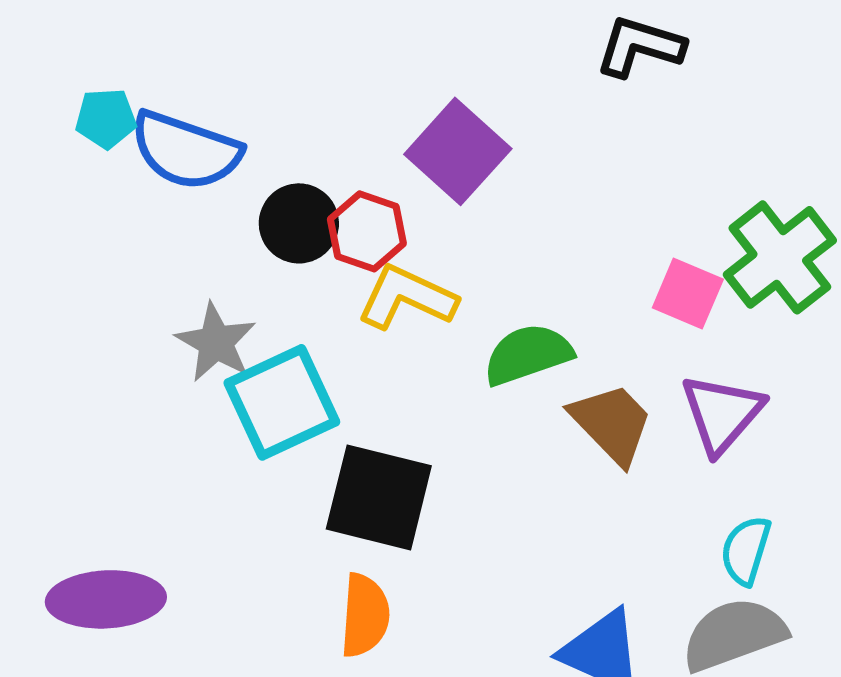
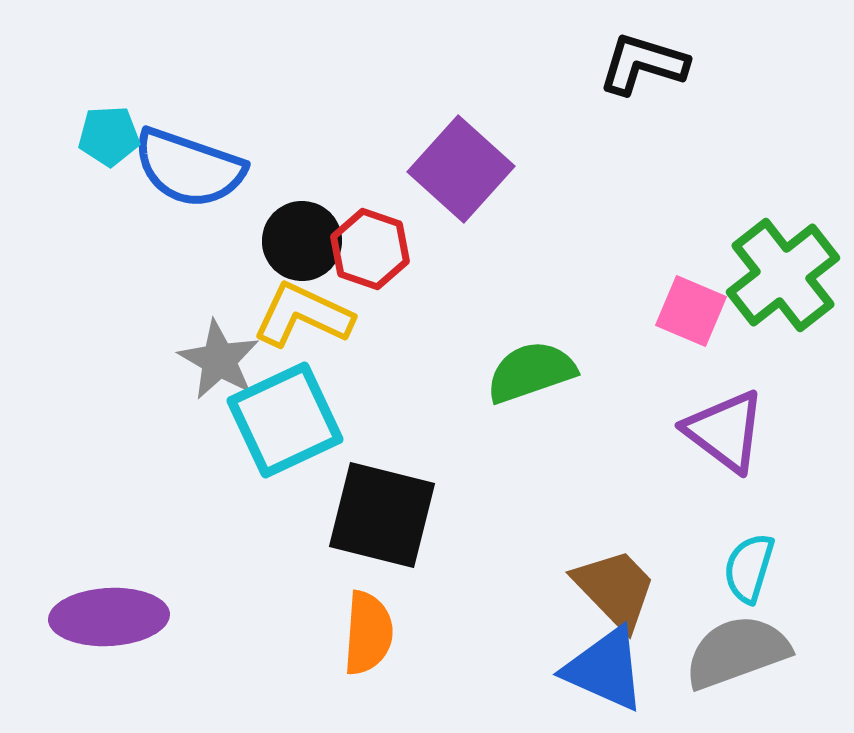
yellow L-shape: (407, 297) -> (303, 315), moved
purple triangle: (722, 413) -> (725, 431), turned -34
brown trapezoid: (612, 423) -> (615, 589), moved

